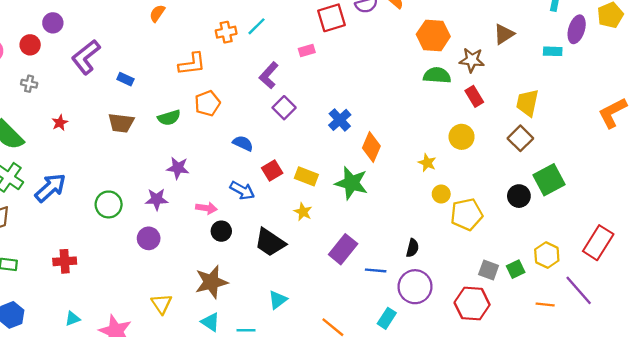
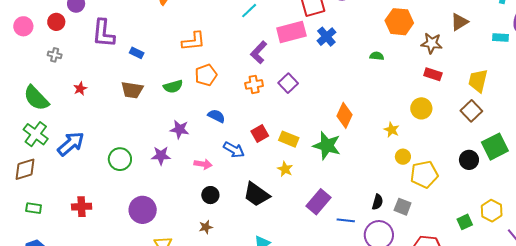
orange cross: (226, 32) -> (254, 84), moved
pink rectangle: (307, 50) -> (291, 32), size x2.0
purple L-shape: (86, 57) -> (103, 33), turned -48
green semicircle: (437, 75) -> (377, 56), moved, size x0.6
red rectangle: (474, 96) -> (433, 74), turned -42
purple square: (284, 108) -> (288, 83), moved
blue cross: (340, 120) -> (326, 37), moved
blue semicircle: (243, 143) -> (216, 116), moved
black circle: (221, 231) -> (210, 195), moved
purple circle: (149, 238) -> (143, 210), moved, size x1.4
gray square: (489, 270) -> (403, 207), moved
brown star: (211, 282) -> (206, 227), size x0.5

